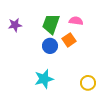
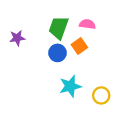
purple star: (15, 25) -> (17, 38), moved
cyan star: (44, 79) -> (70, 86), moved

